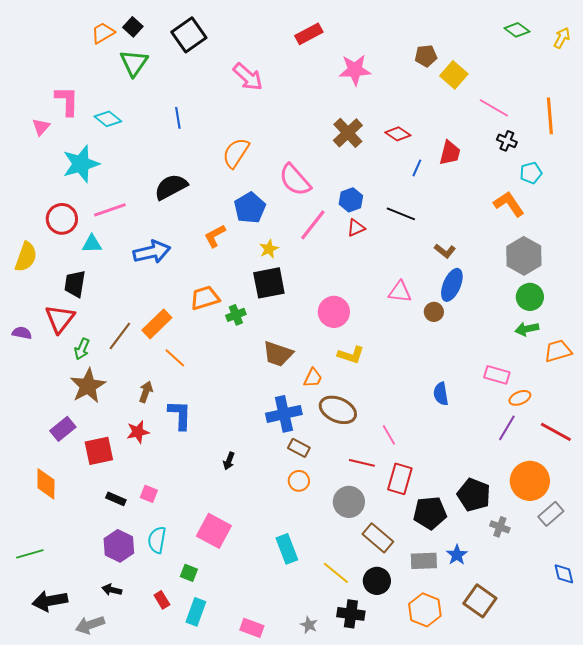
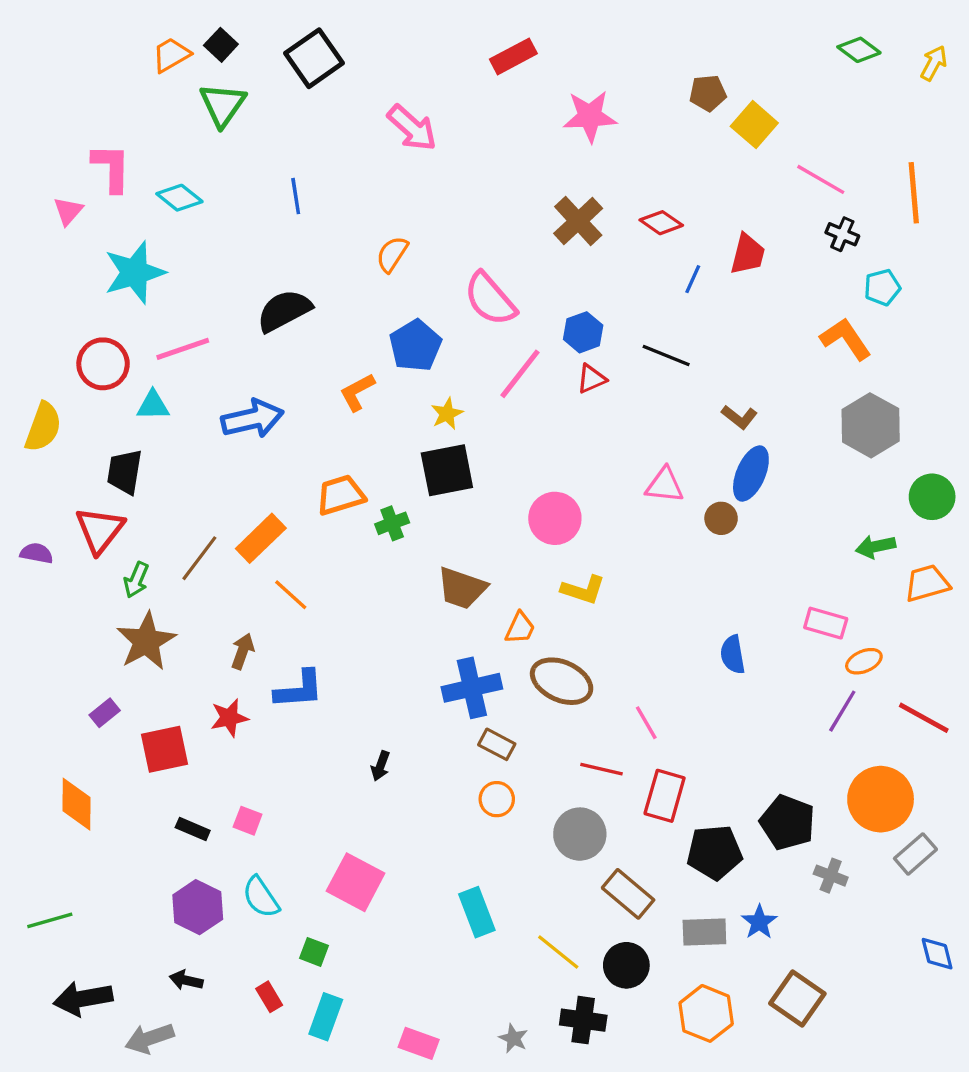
orange semicircle: (236, 153) -> (392, 254), size x0.7
green circle: (530, 297) -> (932, 497), moved
blue L-shape: (180, 415) -> (299, 689), turned 84
purple rectangle: (63, 429) -> (105, 713), size x0.7
cyan semicircle: (157, 540) -> (261, 897), turned -44

